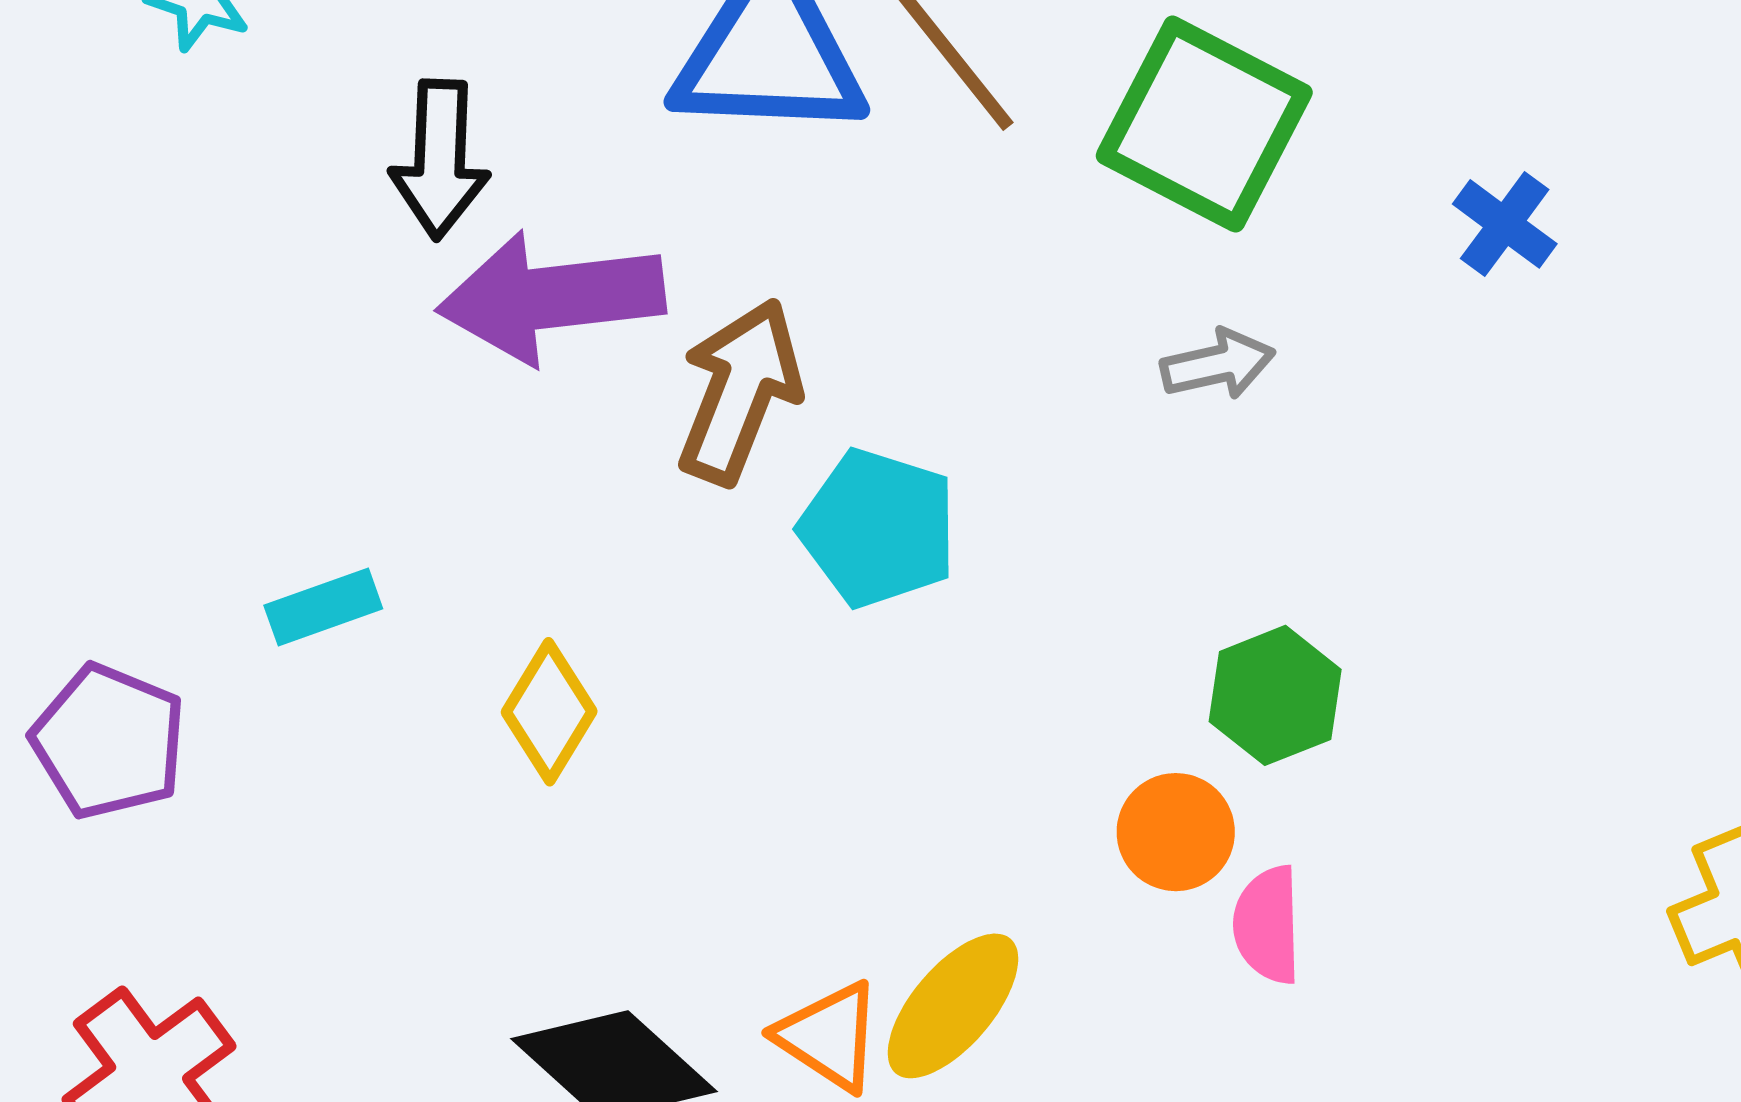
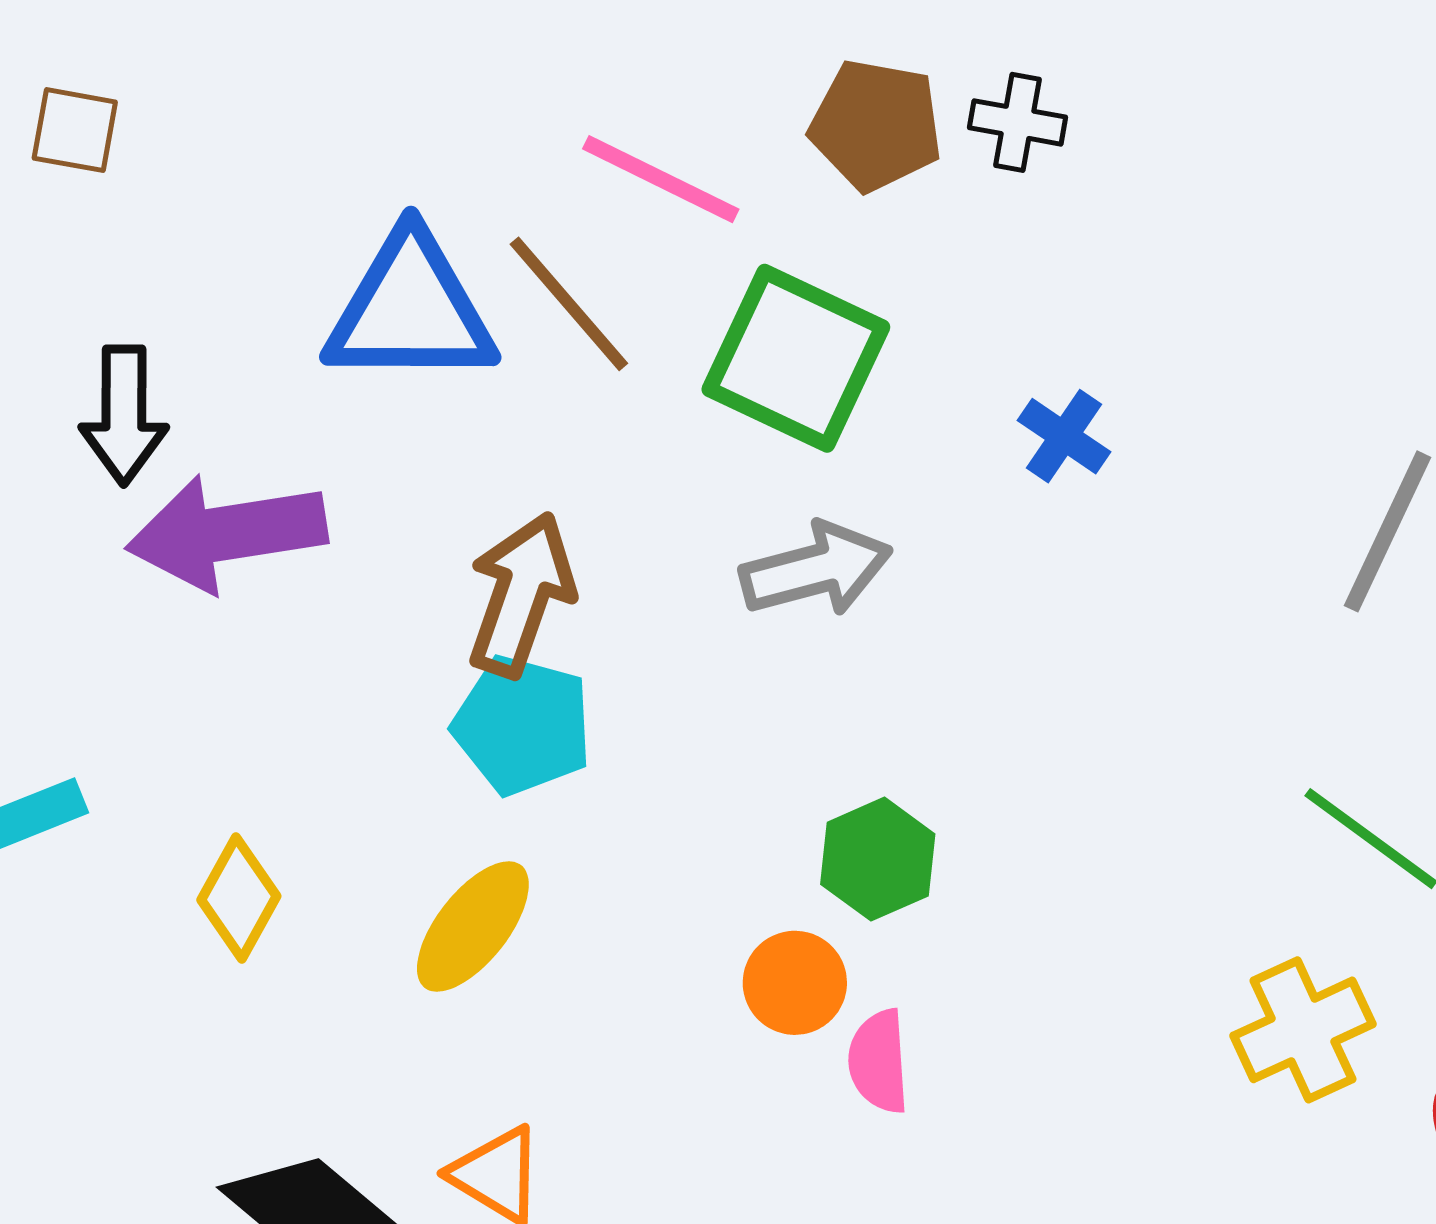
gray arrow: (1218, 364) -> (816, 569), size x1.5
brown arrow: (740, 391) -> (521, 595), moved
yellow ellipse: (953, 1006) -> (473, 927), moved

